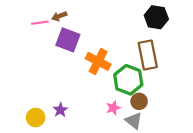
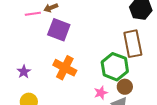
orange cross: (98, 61) -> (65, 68), moved
purple star: (60, 110) -> (24, 72), moved

